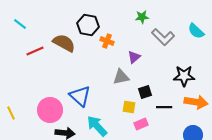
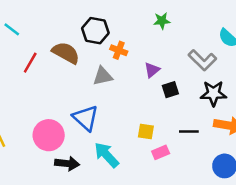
gray L-shape: (163, 37) -> (202, 60), moved
red line: (35, 51) -> (30, 63), turned -36
gray triangle: (121, 77) -> (103, 76), moved
black square: (145, 92) -> (170, 90), moved

